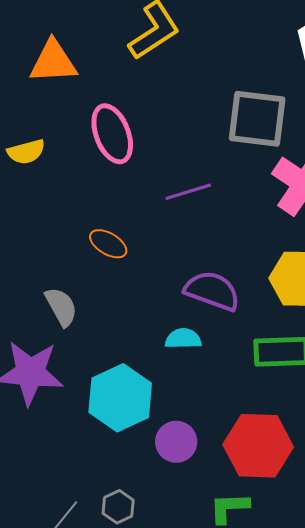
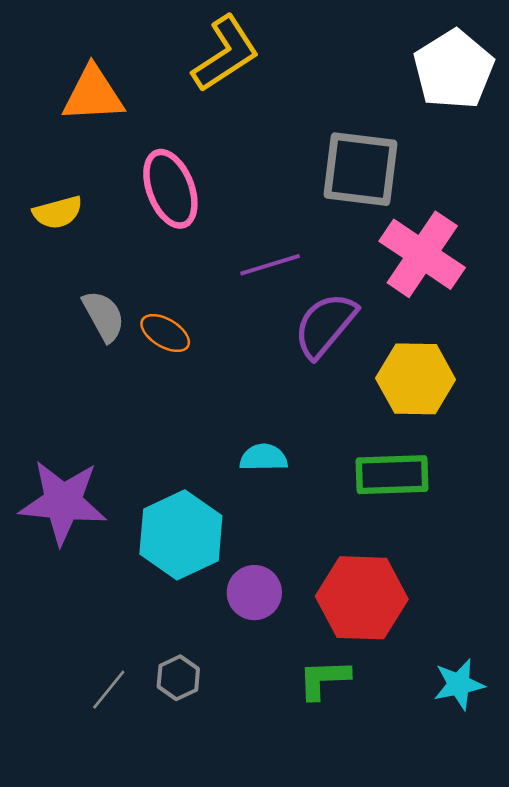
purple semicircle: (212, 291) -> (325, 325), moved, turned -70
gray semicircle: (61, 307) -> (104, 316), moved

